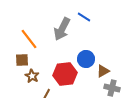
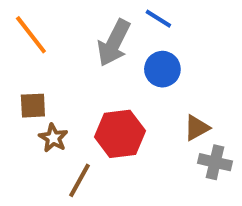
orange line: (29, 39) -> (31, 35), moved
blue circle: (86, 59) -> (162, 69), moved

